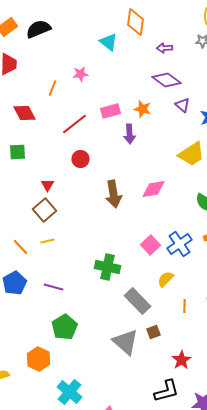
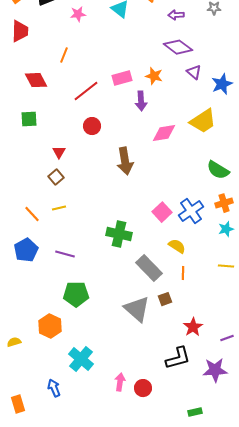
pink star: (80, 74) -> (78, 14), moved
pink diamond: (154, 189) -> (164, 133), moved
brown square: (44, 210) -> (56, 177), size x0.7
yellow semicircle: (166, 279) -> (177, 246), turned 78
orange line: (184, 306) -> (183, 273), moved
green pentagon: (64, 327) -> (76, 294), turned 30

